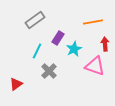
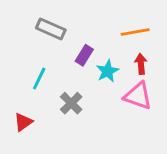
gray rectangle: (35, 20) -> (51, 29), turned 60
red arrow: (105, 44) -> (141, 64), moved
cyan line: (37, 51) -> (39, 78), moved

